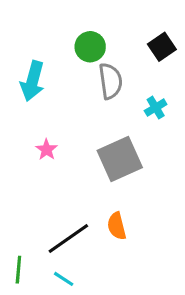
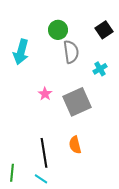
pink star: (47, 150) -> (45, 94), moved
black line: (68, 238) -> (44, 153), turned -64

